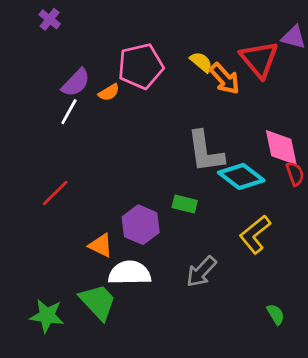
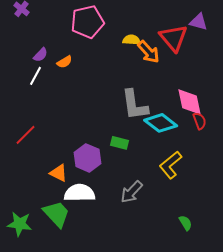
yellow semicircle: (201, 62) -> (132, 40), turned -36
pink pentagon: (141, 66) -> (88, 22), moved
purple semicircle: (76, 83) -> (41, 55), size x0.7

